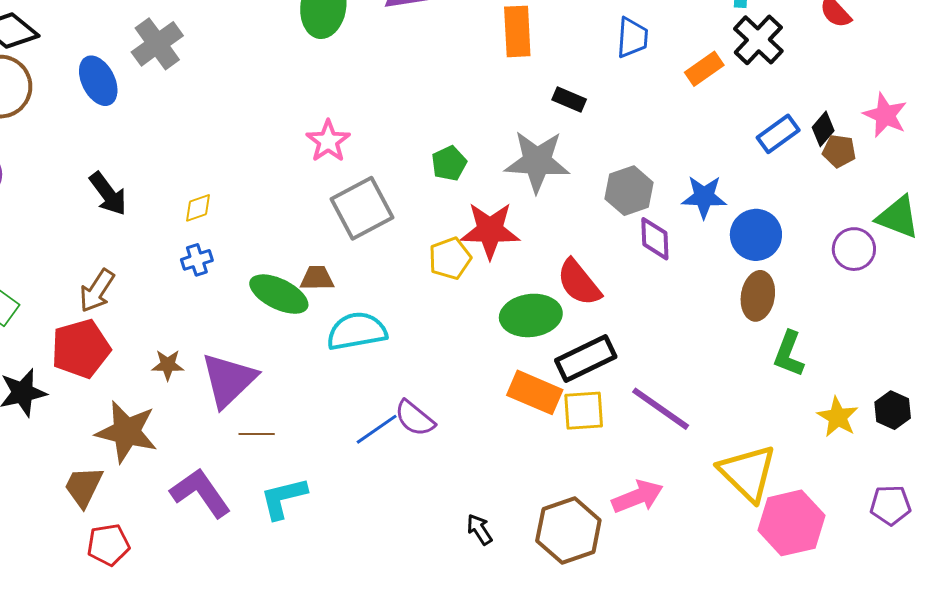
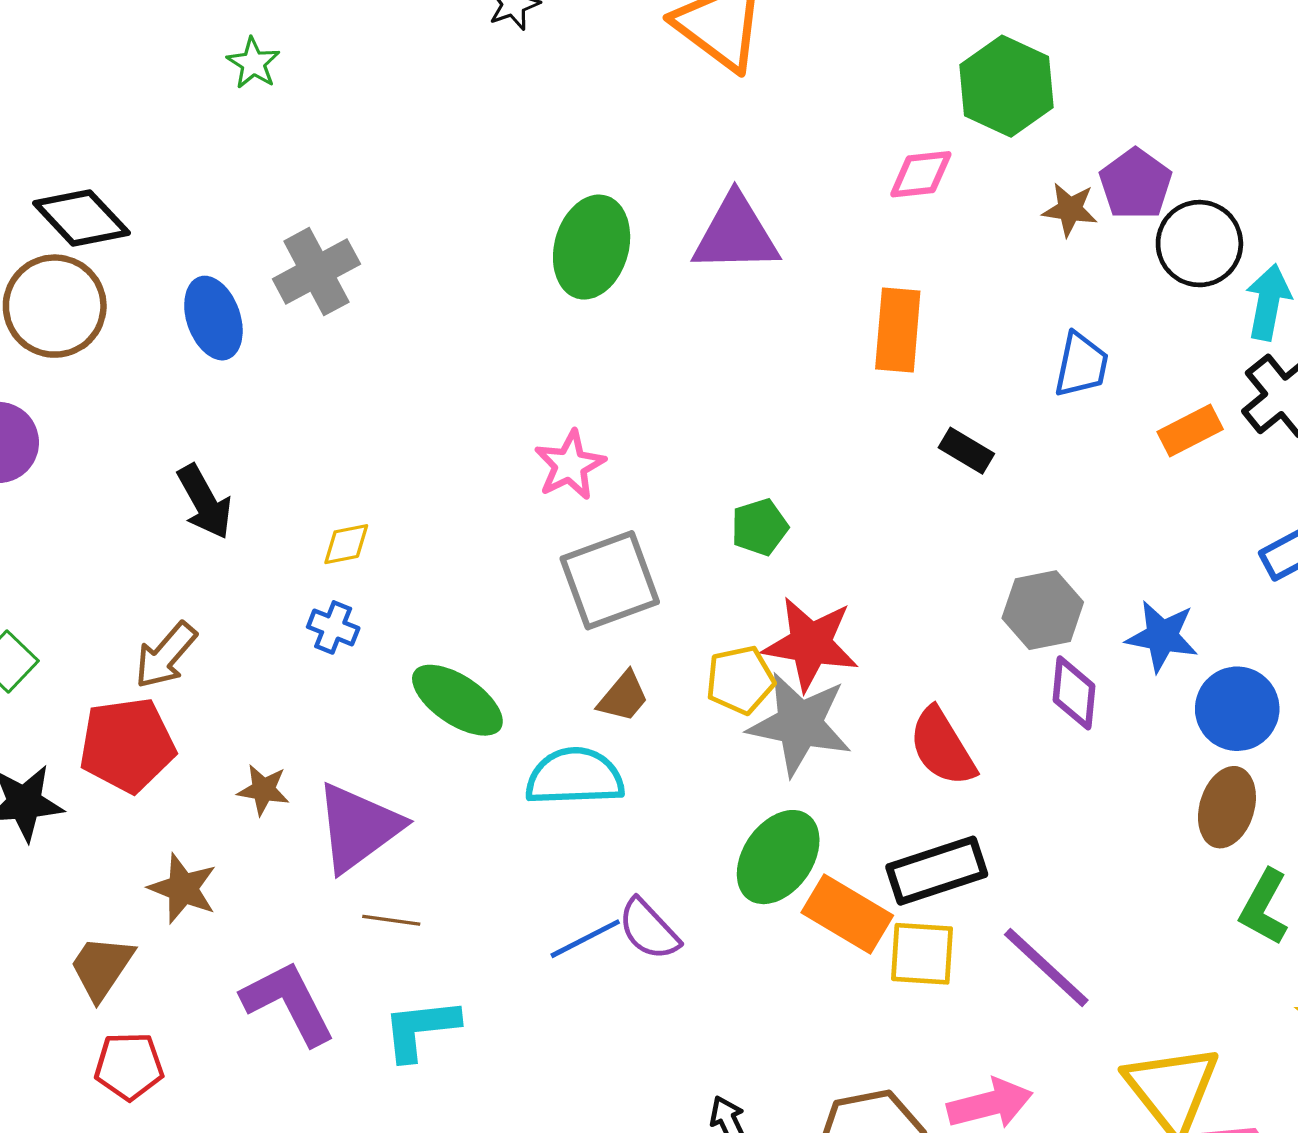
gray star: (537, 161) -> (800, 724), moved
blue cross: (197, 260) -> (333, 627), turned 32
brown trapezoid: (317, 278) -> (623, 697), moved, turned 123
green ellipse: (531, 315) -> (778, 857), moved, turned -56
brown star: (127, 432) -> (183, 888), size x0.7

